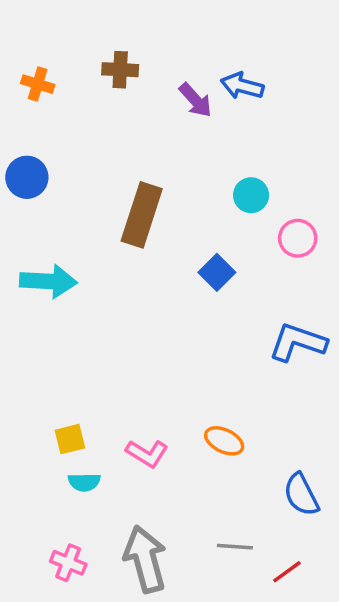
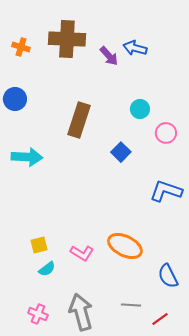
brown cross: (120, 70) -> (67, 39), size x1.8
orange ellipse: (224, 441) -> (125, 246), size x1.6
cyan semicircle: (84, 482) -> (47, 269), turned -36

